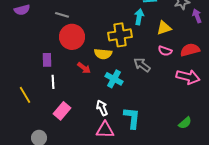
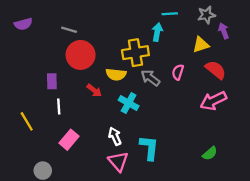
yellow triangle: (164, 28) -> (201, 45), moved
red semicircle: (190, 50) -> (216, 70), turned 54
pink semicircle: (165, 51) -> (178, 72), moved, turned 88
gray arrow: (142, 65) -> (150, 78), moved
pink arrow: (188, 77) -> (213, 101), turned 140
pink triangle: (105, 130) -> (118, 161), turned 48

